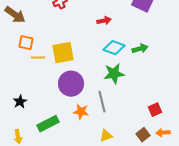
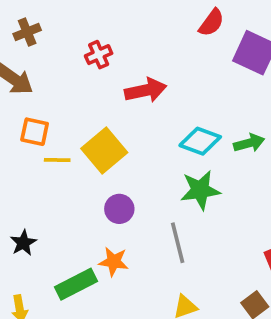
red arrow: (104, 21) -> (146, 90), moved, size x1.5
yellow square: (63, 53) -> (104, 151), turned -30
purple circle: (71, 84) -> (119, 209), size x0.6
orange star: (81, 112) -> (114, 262), moved

